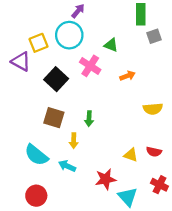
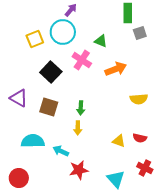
purple triangle: (21, 62) -> (19, 98), moved
orange arrow: (128, 76) -> (116, 69), size x1.5
yellow arrow: (74, 141) -> (78, 128), moved
cyan semicircle: (36, 155) -> (33, 141), turned 140
red star: (106, 179) -> (79, 170), moved
red circle: (36, 196) -> (19, 178), moved

